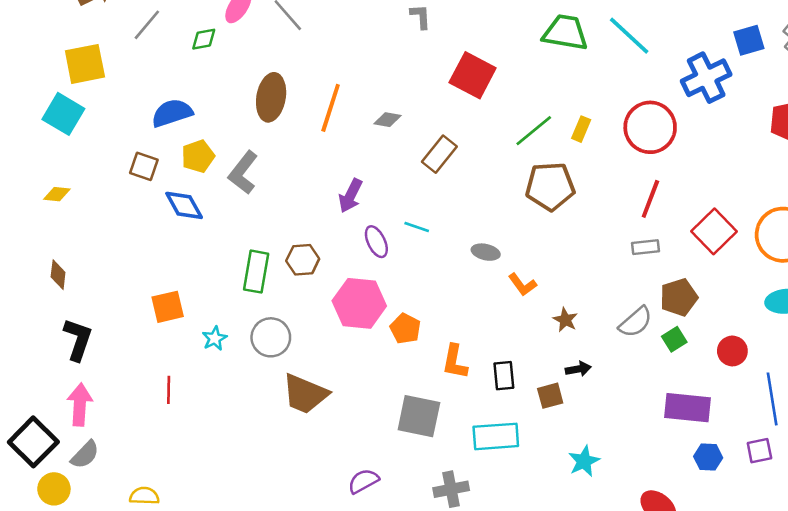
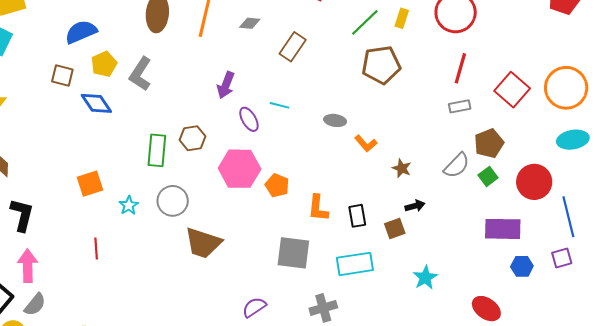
red circle: (732, 351) -> (534, 182), size x1.5

